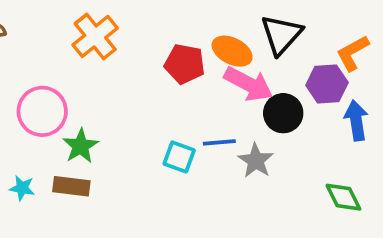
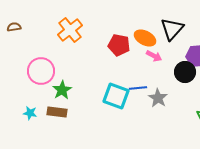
pink arrow: (248, 84) -> (154, 56), size x0.6
black circle: (283, 113) -> (185, 72), moved
cyan square: (179, 157) -> (116, 96), size x1.5

